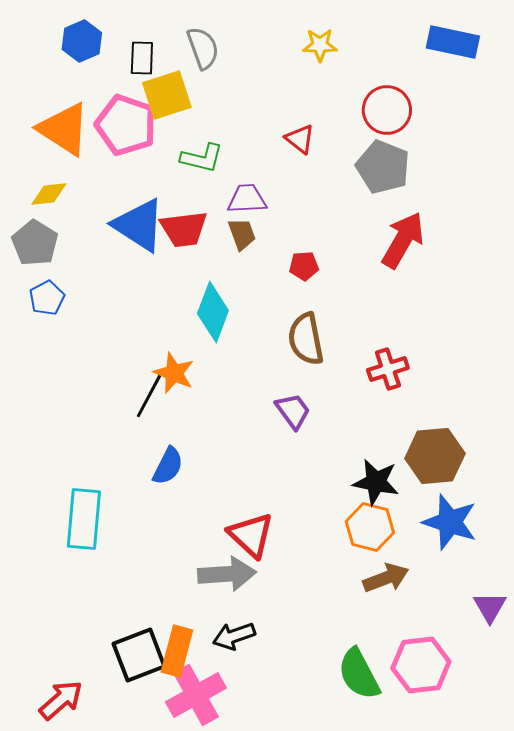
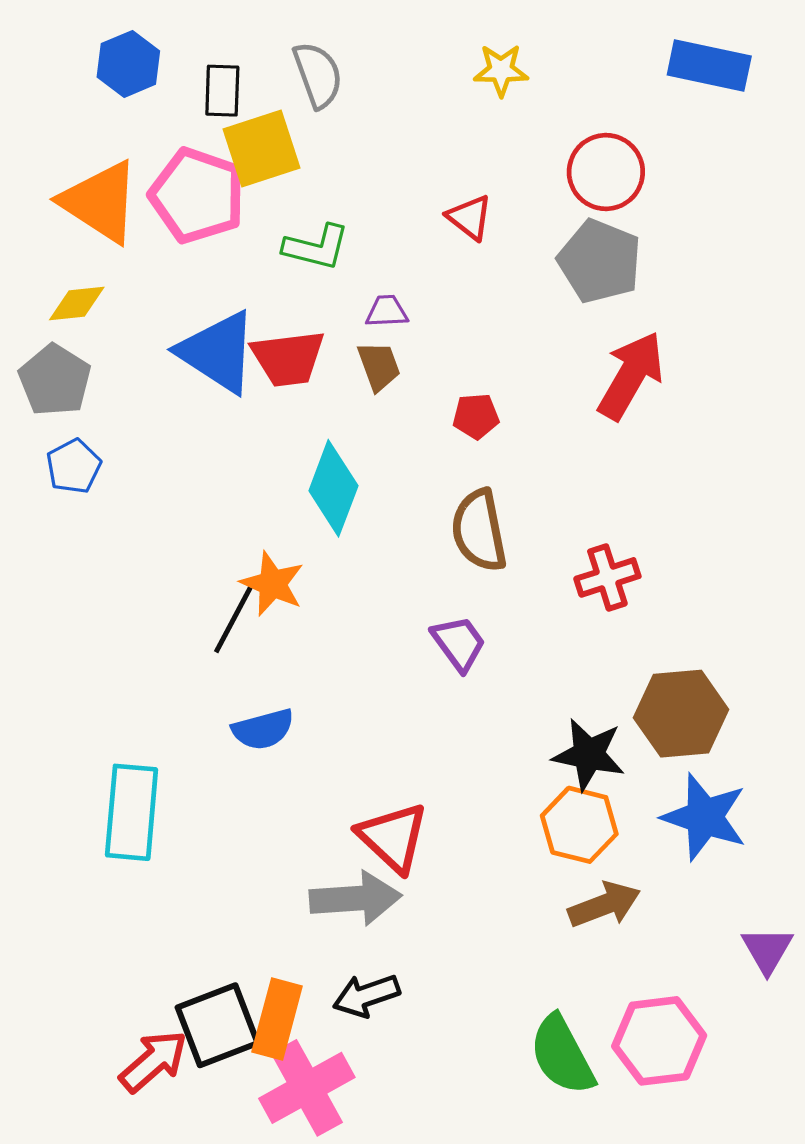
purple trapezoid: (247, 199) -> (387, 311), size x0.7
blue semicircle: (168, 466) -> (263, 729), turned 48
red arrow: (61, 700) -> (153, 1061), moved

